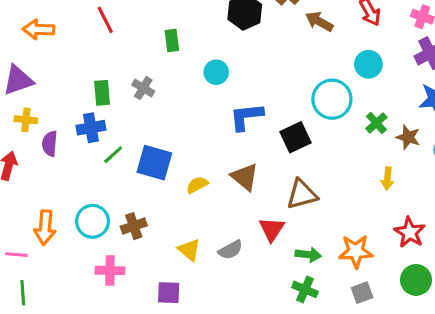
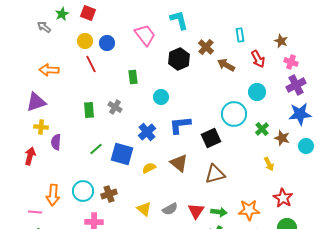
blue cross: (91, 128) -> (147, 132), moved, turned -30
yellow arrow: (387, 178) -> (269, 164), turned -32
red triangle: (272, 229) -> (196, 211), moved

